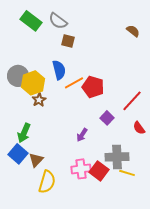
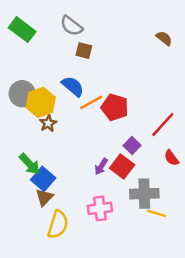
green rectangle: (31, 21) -> (22, 30), moved
blue semicircle: (59, 70) -> (73, 86), turned -36
green arrow: (24, 133) -> (30, 164), turned -66
blue square: (18, 154) -> (43, 179), moved
red square: (99, 171) -> (122, 167), moved

